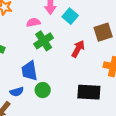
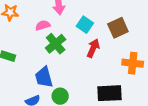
cyan square: (70, 16) -> (85, 25), moved

